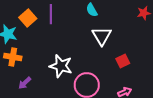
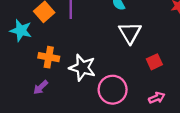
orange cross: (13, 57) -> (49, 57), moved

